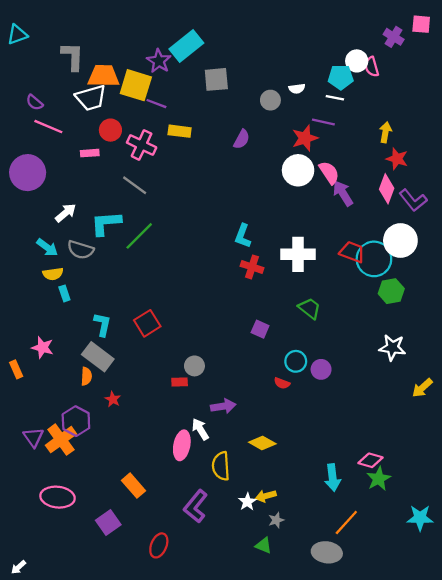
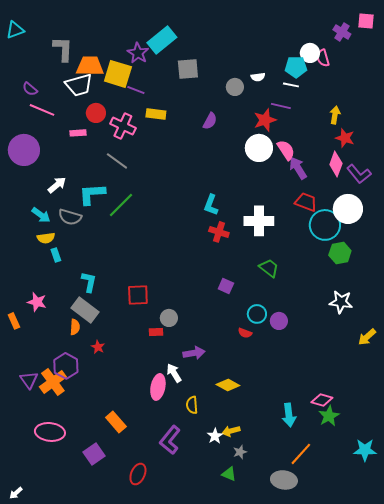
red trapezoid: (352, 252) -> (306, 202), moved
red square: (147, 323) -> (138, 295), moved, turned 30
yellow semicircle: (221, 466) -> (192, 405), size x0.7

